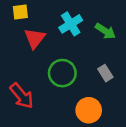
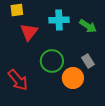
cyan cross: (71, 24) -> (59, 20), turned 30
orange circle: (89, 110) -> (73, 78), moved

